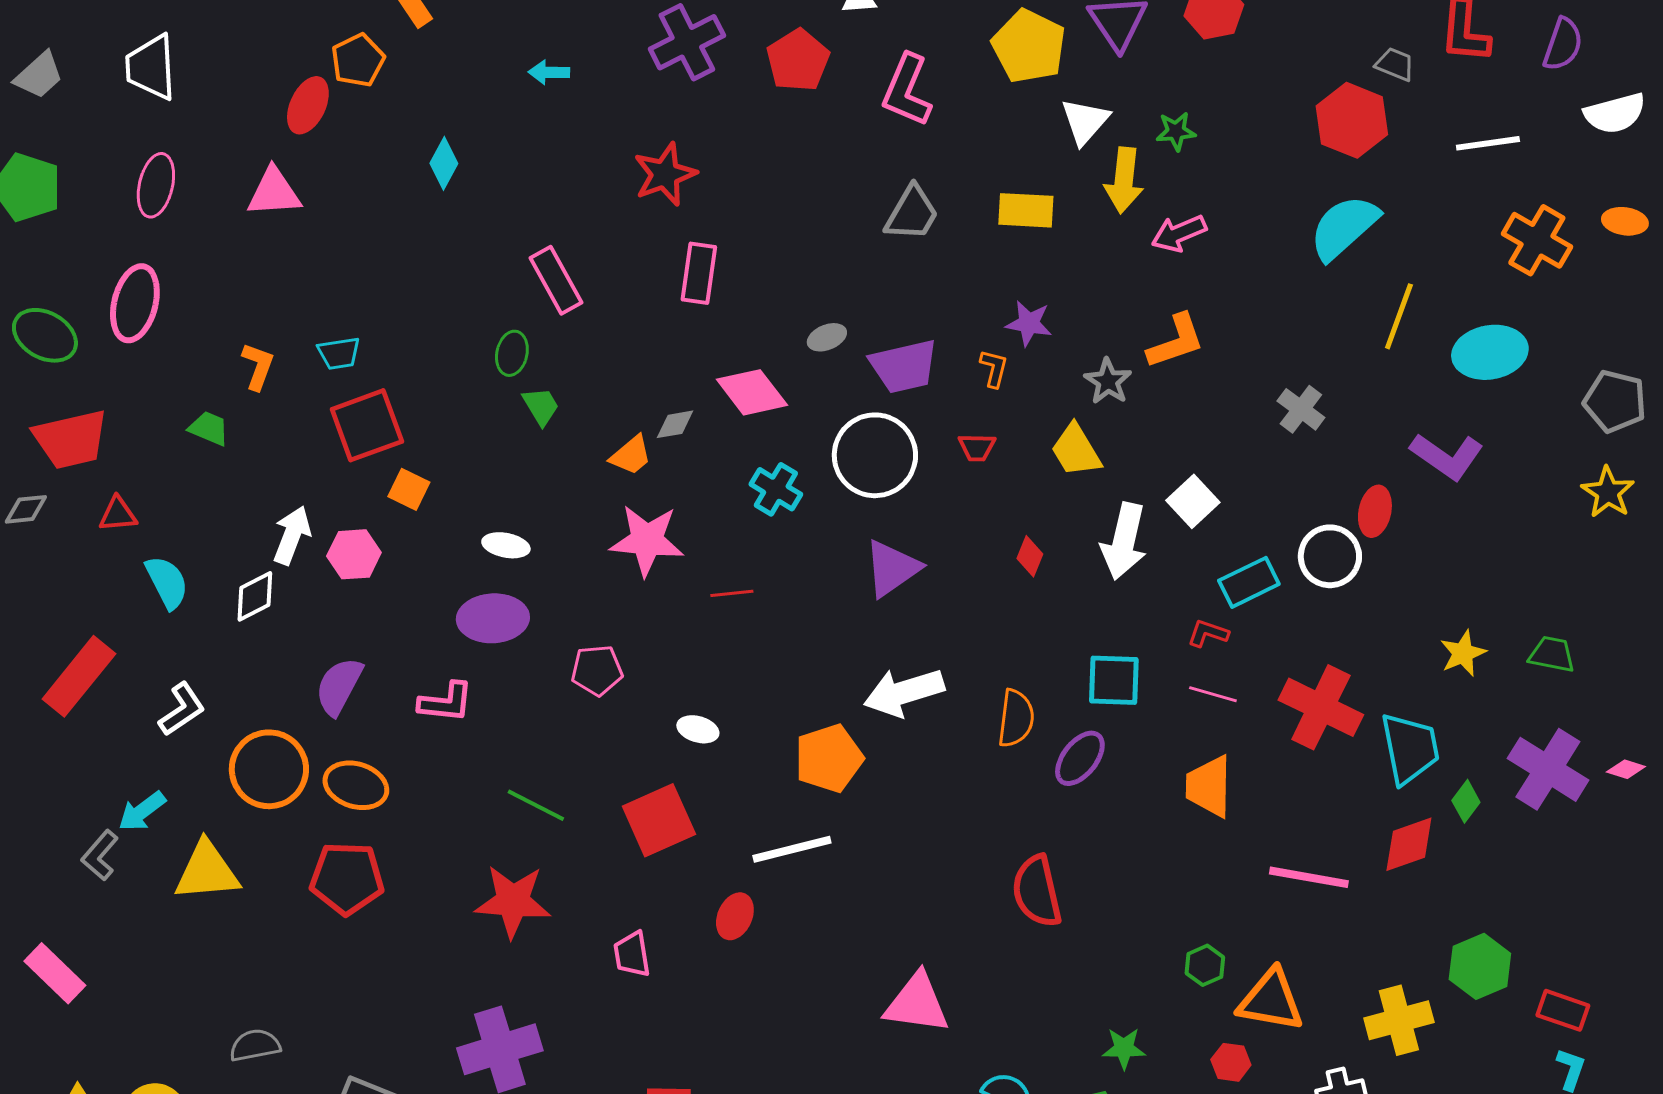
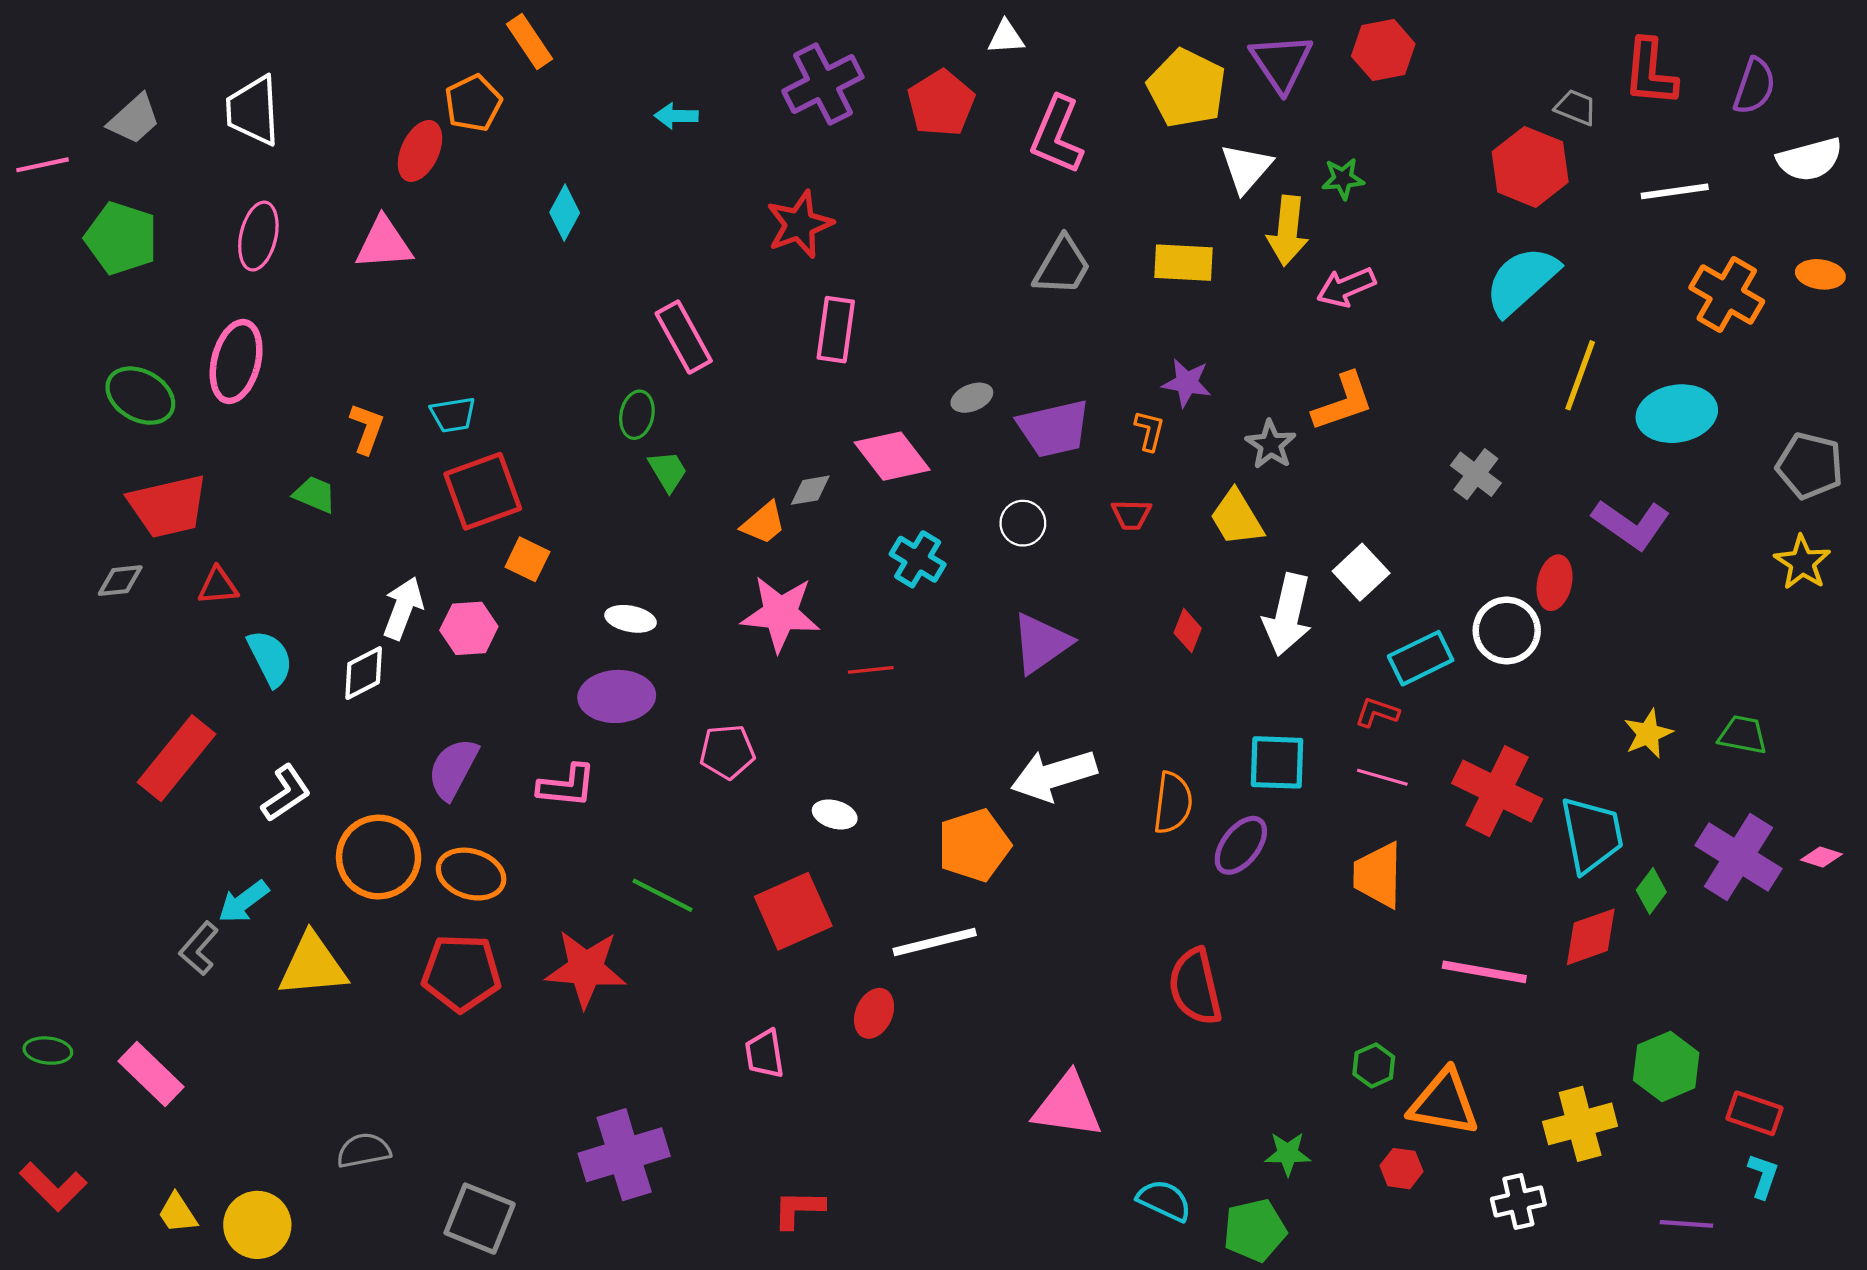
white circle: (875, 455) -> (1023, 523), size x0.5
red star: (513, 901) -> (586, 969), moved

